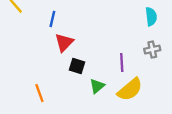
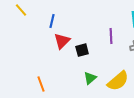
purple line: (122, 62) -> (111, 36), moved
black square: (77, 66) -> (82, 50), moved, turned -32

